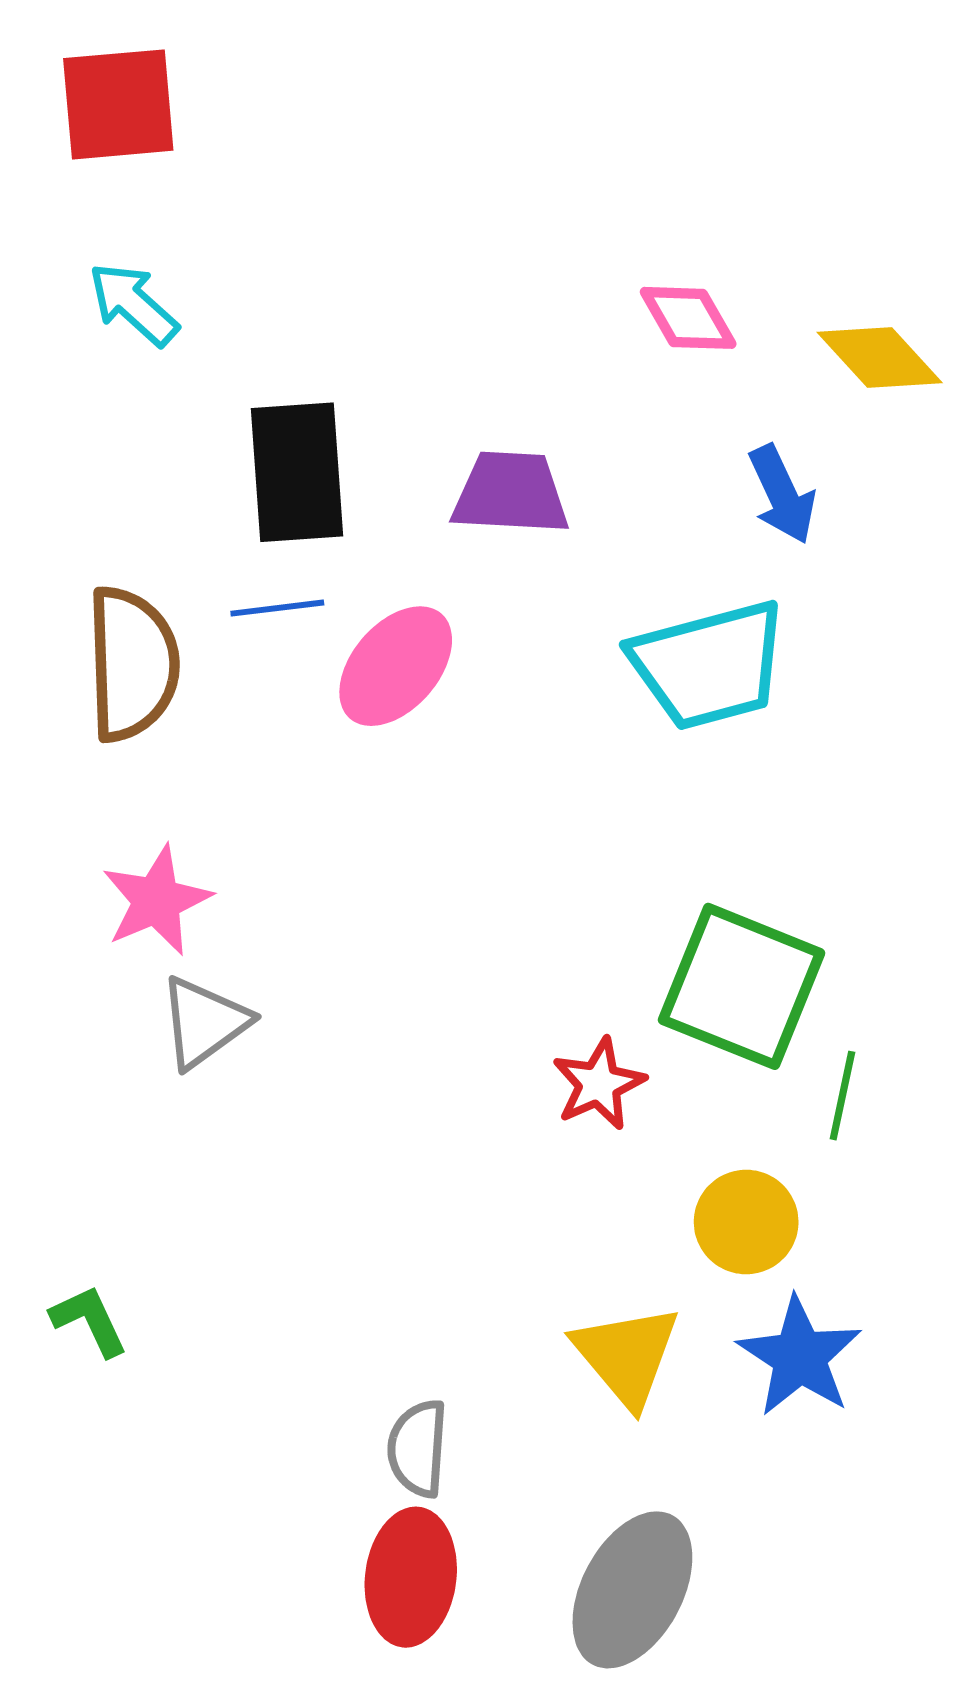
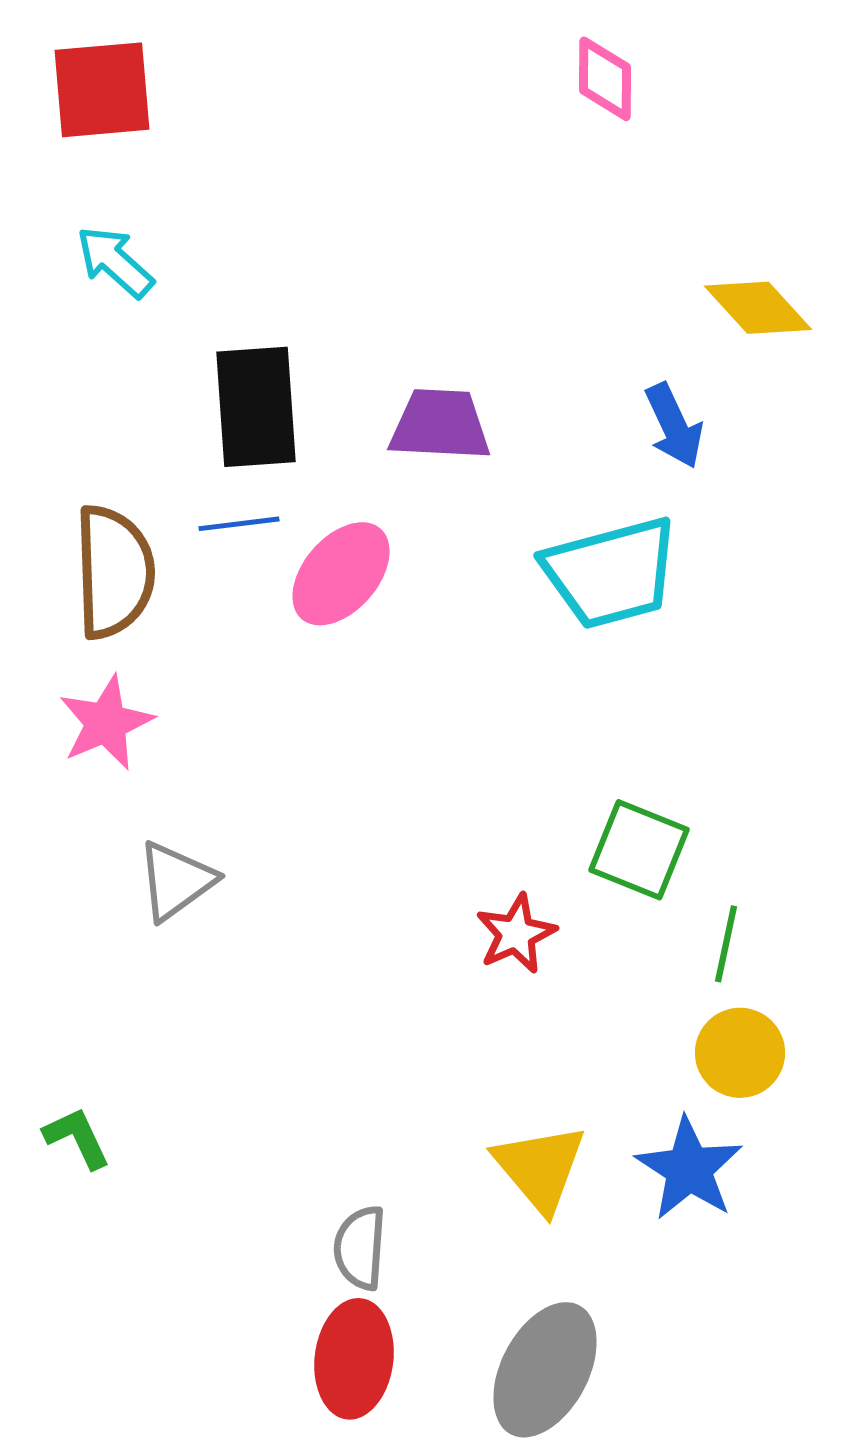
pink diamond: (688, 318) -> (605, 79), moved, turned 30
pink star: (157, 901) -> (106, 723), moved
green square: (741, 986) -> (639, 850), size x0.7
yellow circle: (746, 1222) -> (740, 1053), moved

